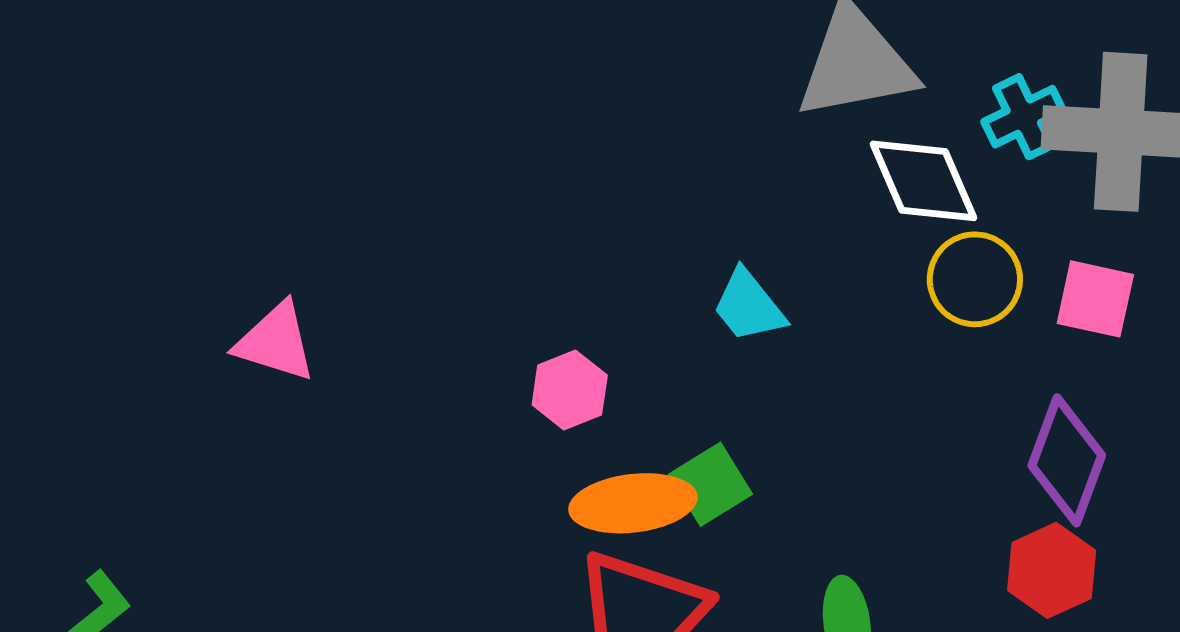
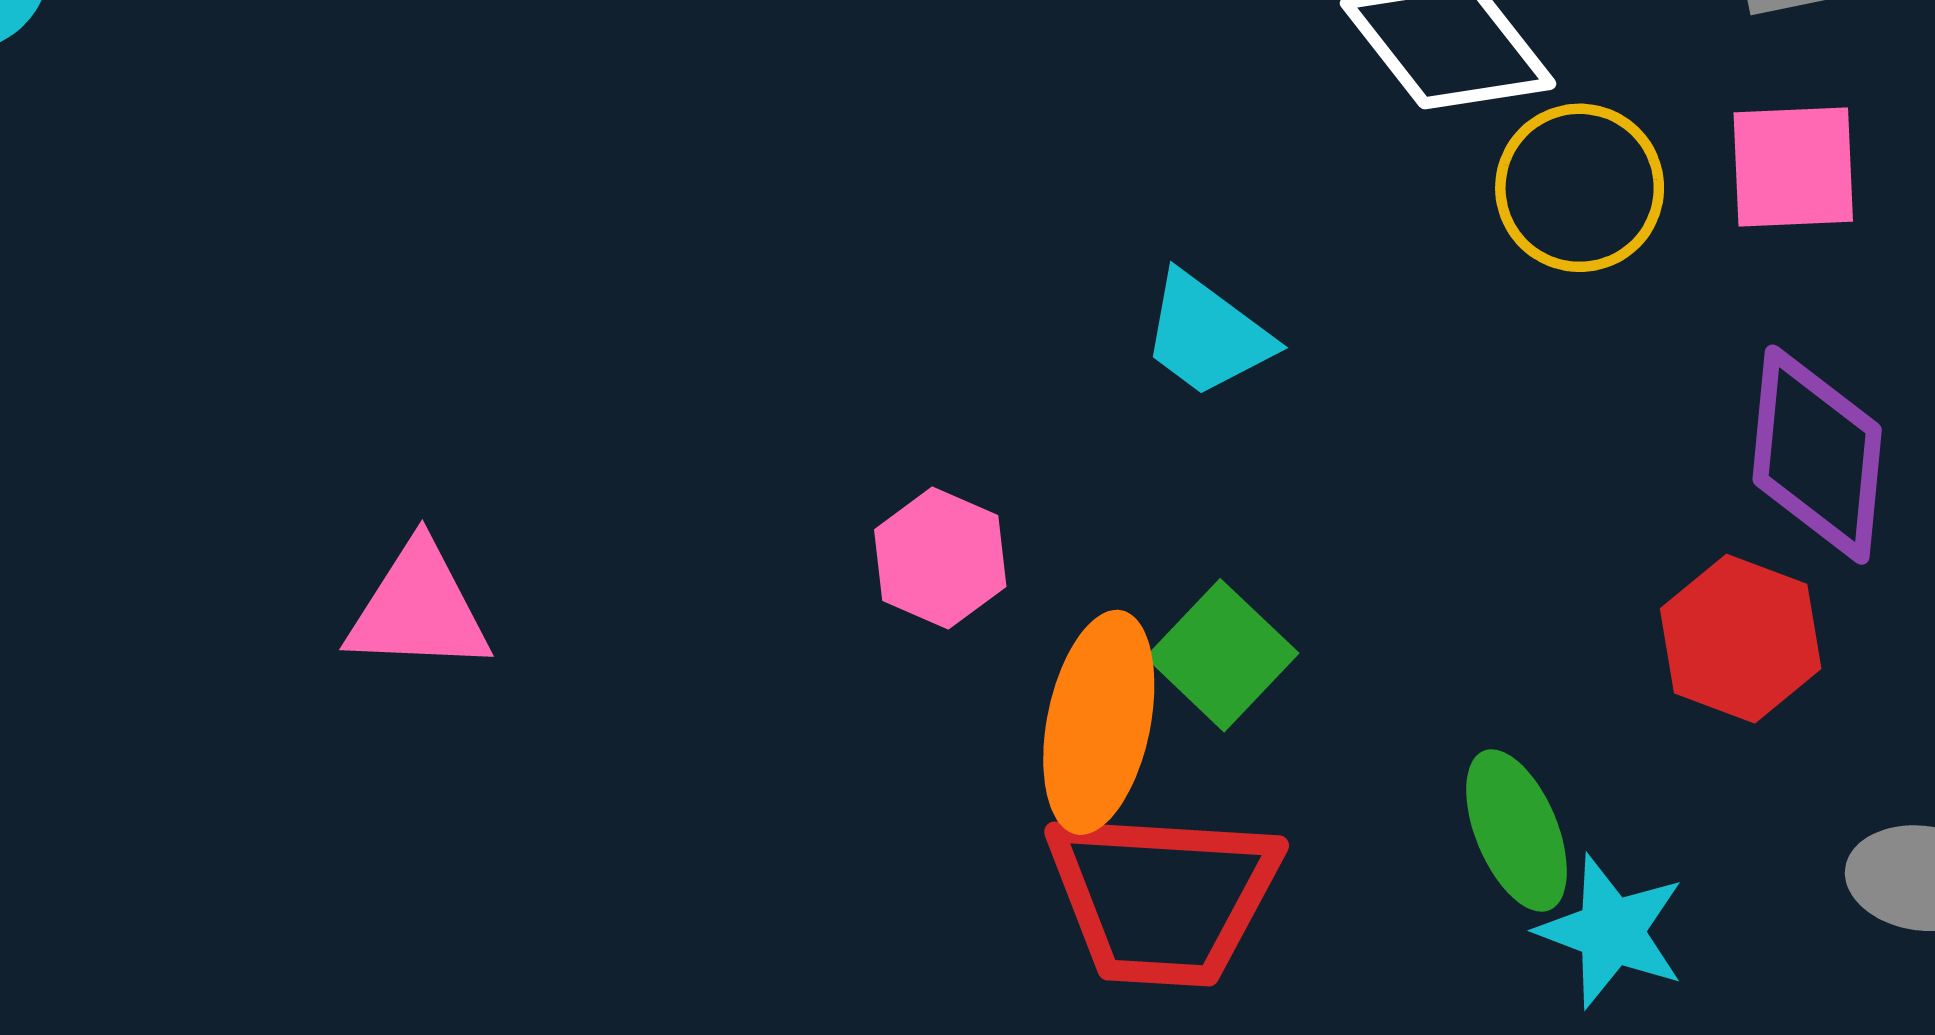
orange ellipse: (633, 503) -> (1099, 722), turned -57
red hexagon: (1052, 570) -> (1741, 639), moved

